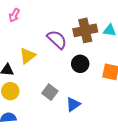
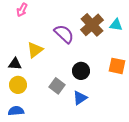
brown cross: (85, 30) -> (92, 25), turned -30
black circle: (80, 64) -> (81, 71), moved

